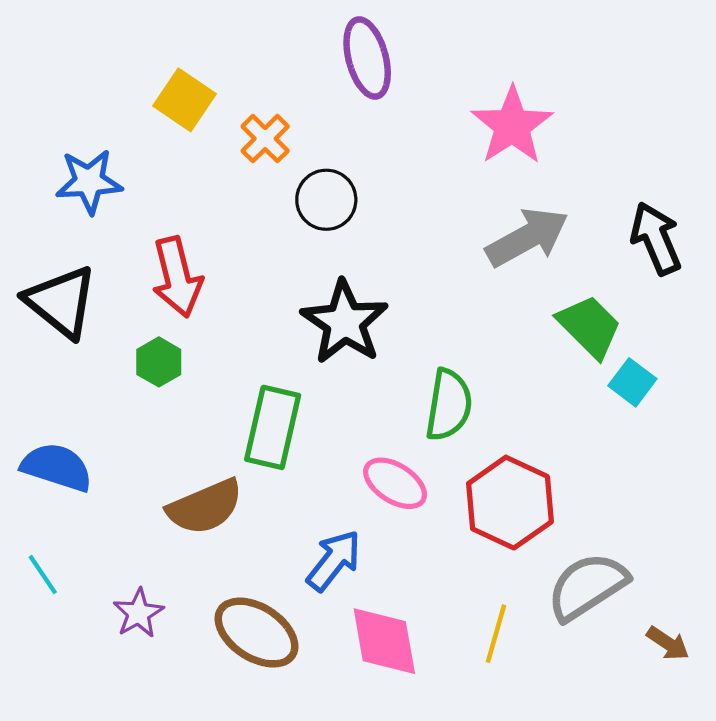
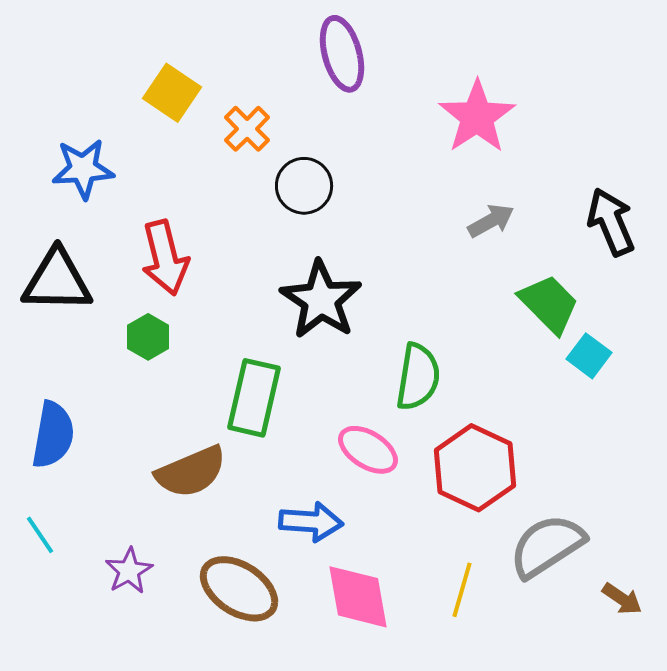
gray arrow: (527, 237) -> (491, 221), size x0.6
black triangle: (61, 302) -> (57, 281), turned -38
blue semicircle: (57, 467) -> (53, 435), turned 82
blue arrow: (334, 561) -> (311, 522), turned 56

